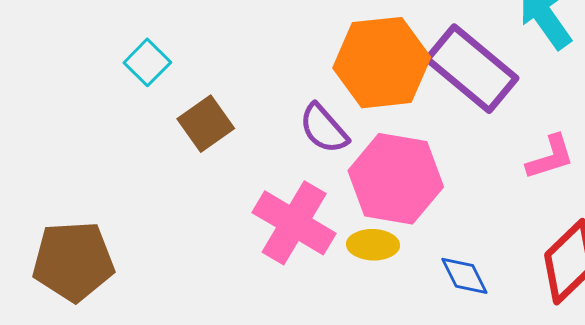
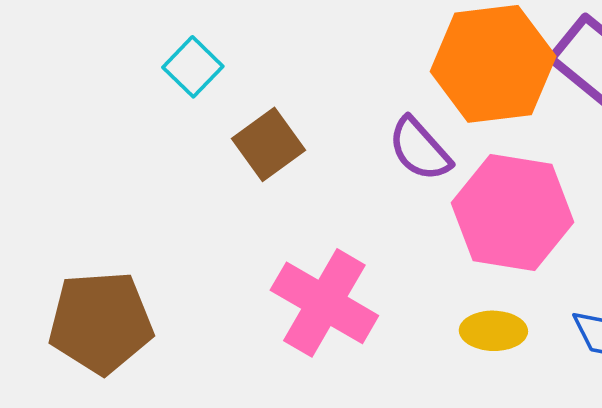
pink cross: (294, 223) -> (324, 303), moved
yellow ellipse: (373, 245) -> (493, 331), moved

